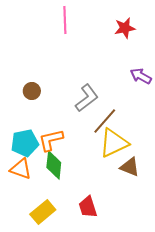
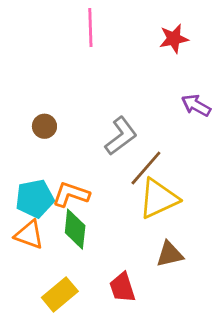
orange L-shape: (51, 140) -> (71, 194), turned 32
brown triangle: (130, 167) -> (170, 254), moved, turned -35

